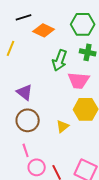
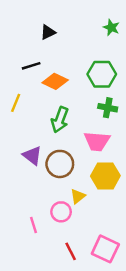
green arrow: (60, 60) -> (60, 120), moved
brown circle: (28, 120) -> (60, 164), moved
pink circle: (37, 167) -> (61, 212), moved

